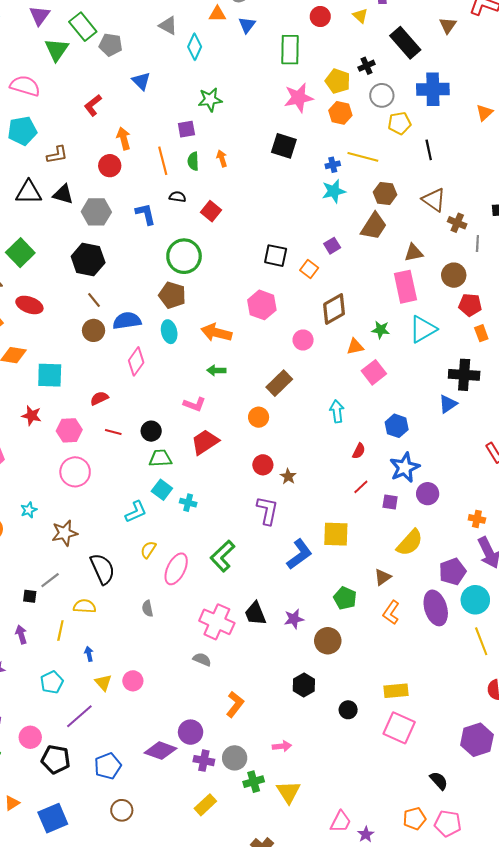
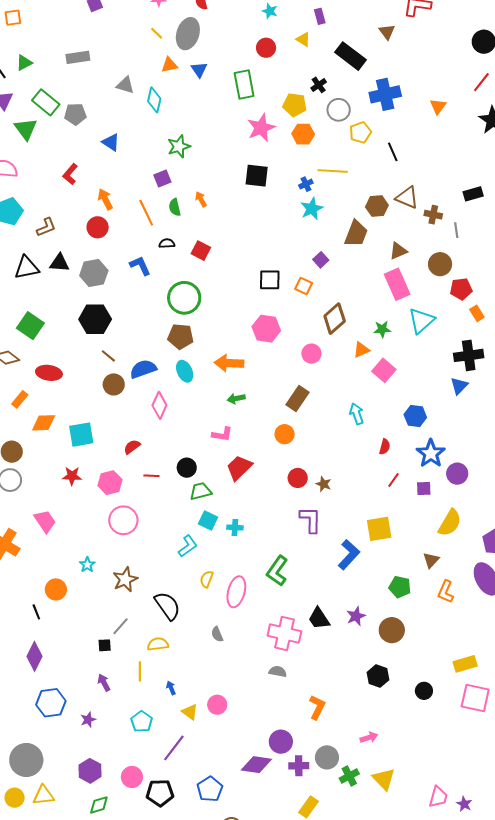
brown hexagon: (385, 193) -> (377, 206), moved

